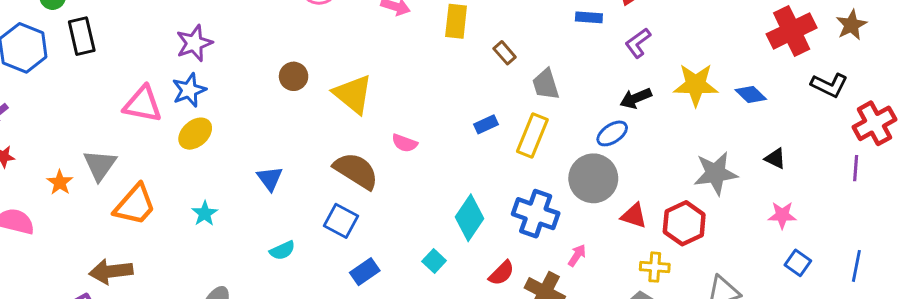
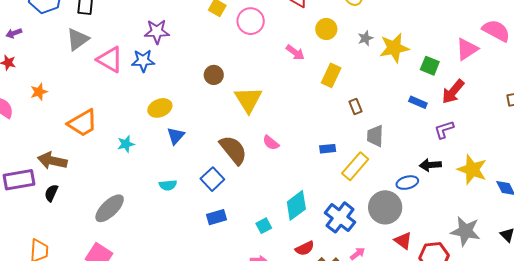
yellow ellipse: (195, 134) -> (160, 108), moved
gray triangle: (100, 165) -> (78, 39), moved

